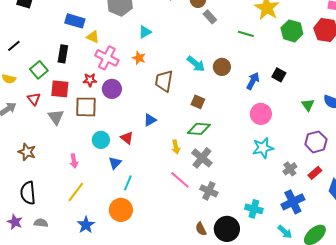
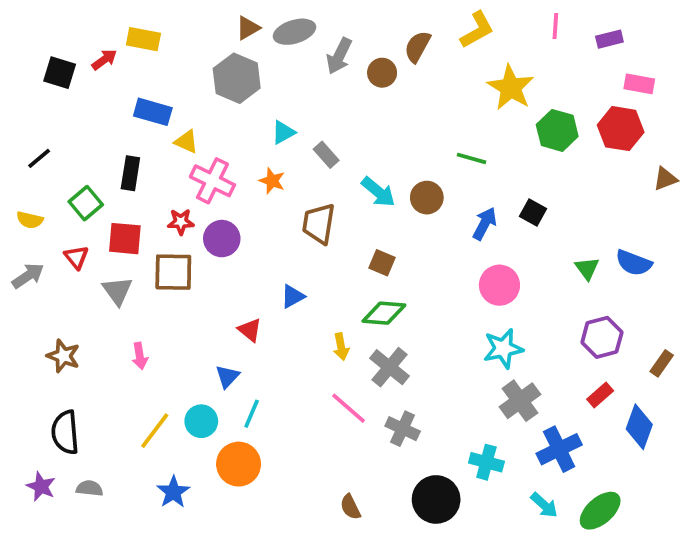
gray rectangle: (210, 17) -> (326, 155), moved
green line: (246, 34) -> (472, 158), moved
cyan circle: (101, 140) -> (201, 421), moved
pink arrow: (74, 161) -> (140, 356), moved
gray cross: (290, 169) -> (520, 401), moved, size x1.5
brown semicircle: (201, 229) -> (350, 507), moved

